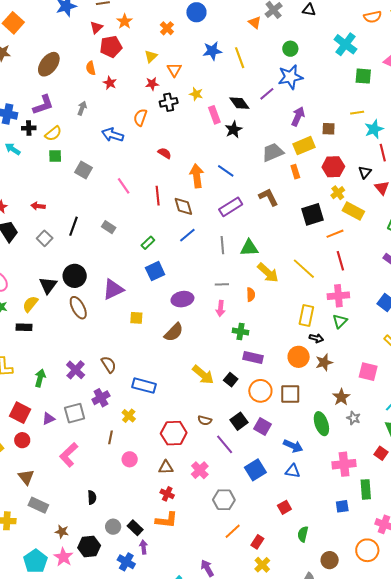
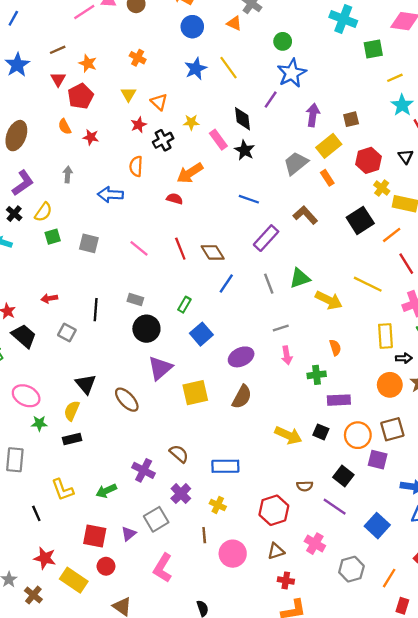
blue circle: (196, 12) -> (192, 27), moved
black diamond: (239, 103) -> (243, 119), turned 45
yellow line: (357, 113) -> (395, 78), moved
black cross: (29, 128) -> (14, 214), turned -32
orange arrow: (197, 176) -> (190, 173), moved, turned -100
black circle: (75, 276) -> (146, 329), moved
orange semicircle: (251, 295) -> (335, 348), moved
yellow square: (136, 318) -> (195, 393), size x1.6
green arrow: (40, 378) -> (106, 491), turned -114
purple square: (262, 426) -> (378, 460), moved
pink circle: (130, 459) -> (233, 554), size x1.5
orange line: (233, 531) -> (389, 578), moved

